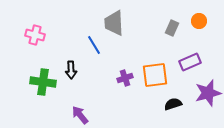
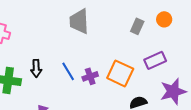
blue line: (94, 45) -> (68, 71), moved
orange square: (155, 75) -> (120, 73), turned 32

